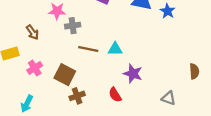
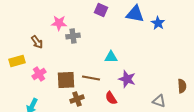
brown line: (88, 49) -> (91, 78), moved
brown semicircle: (194, 71) -> (182, 86), moved
brown square: (65, 75) -> (66, 80), turned -30

